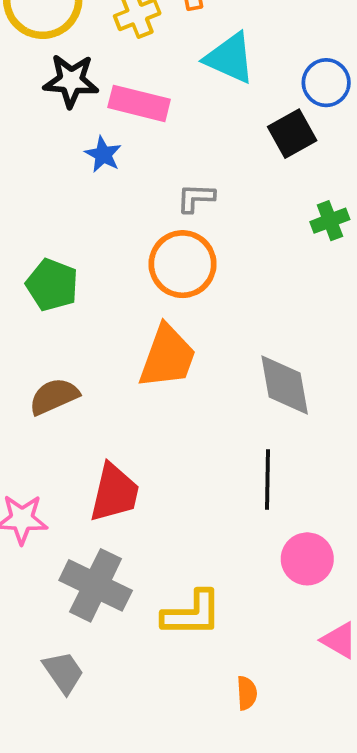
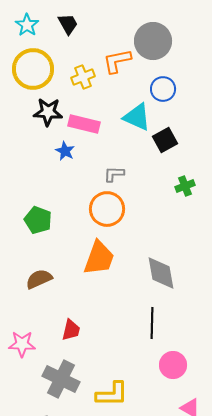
cyan triangle: (230, 58) -> (137, 117), moved
blue circle: (326, 83) -> (163, 89), moved
red trapezoid: (114, 493) -> (71, 330), size x0.7

